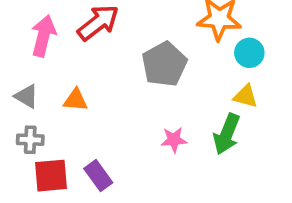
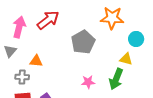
cyan circle: (249, 53) -> (136, 39), moved
gray triangle: (26, 96) -> (10, 51), moved, turned 40
gray cross: (30, 140) -> (22, 77), moved

